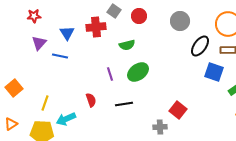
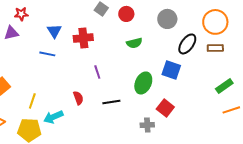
red cross: (96, 27) -> (83, 38), moved
purple triangle: (39, 43) -> (11, 33), moved, turned 35
green semicircle: (127, 45) -> (134, 43), moved
green ellipse: (138, 72) -> (143, 83), moved, turned -30
blue square: (214, 72) -> (171, 70), moved

